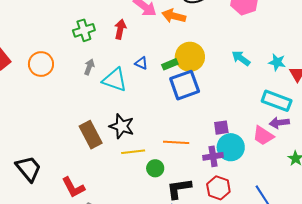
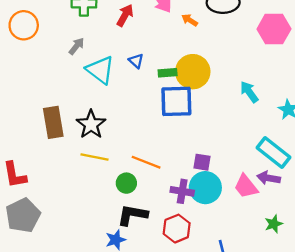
orange arrow: (174, 16) -> (190, 20), size x0.6
green circle: (155, 168) -> (126, 183), moved

